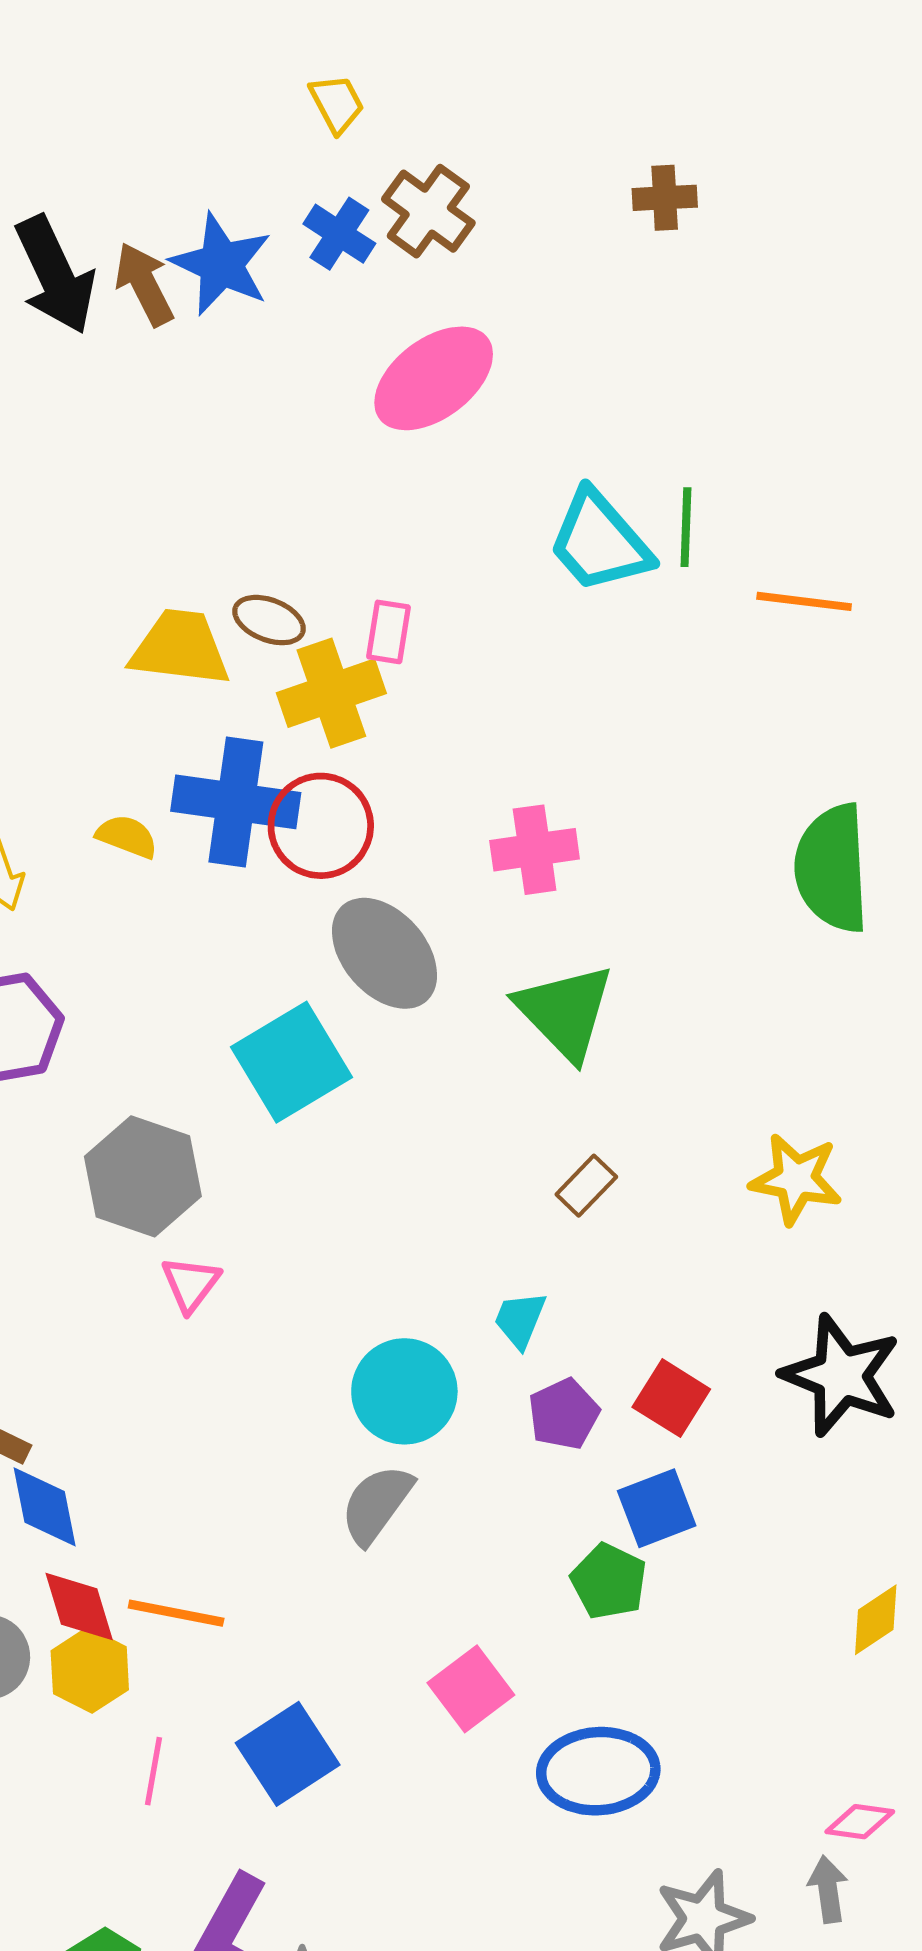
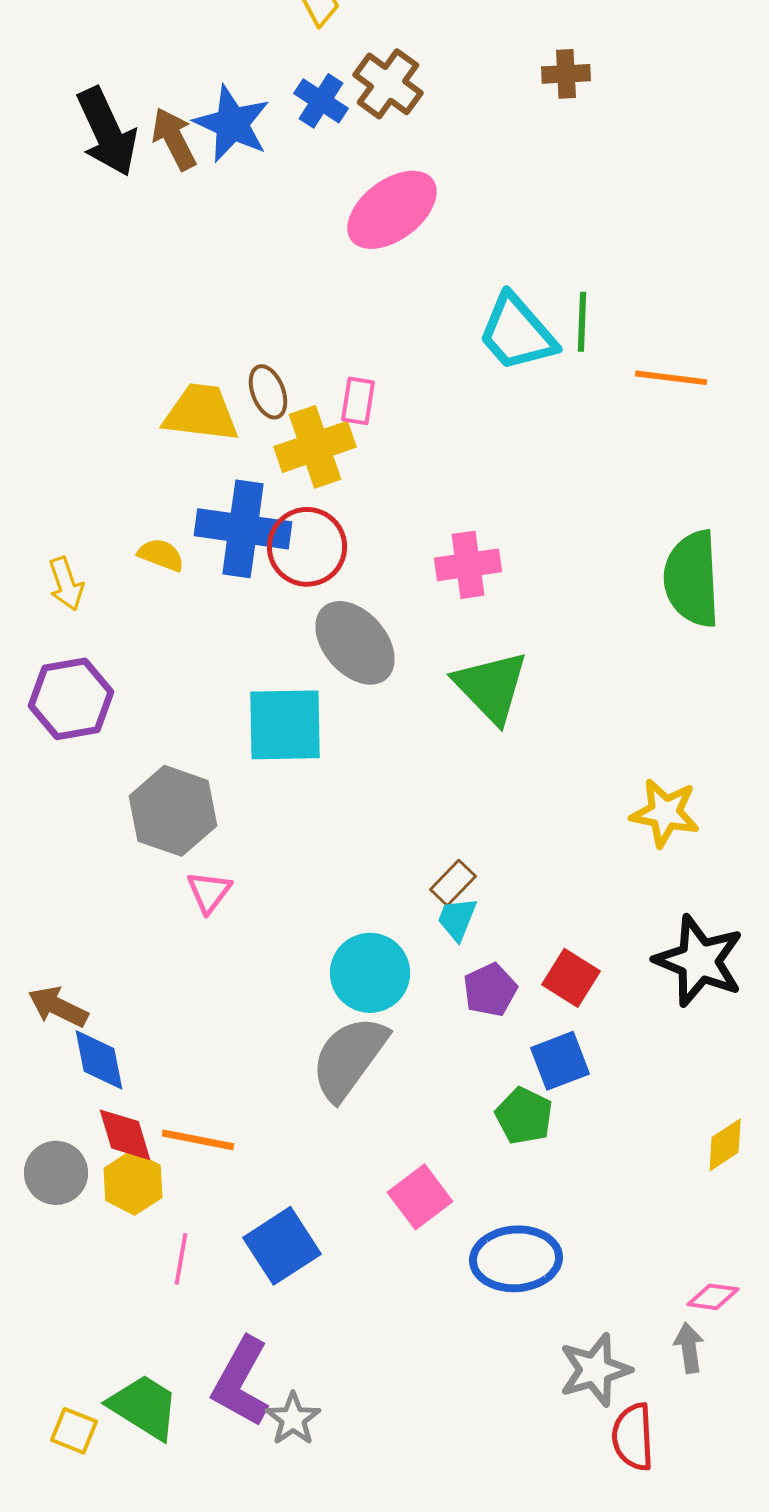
brown ellipse: (269, 620) -> (268, 392), turned 48
cyan square: (292, 1062) -> (285, 725), turned 30
brown rectangle: (586, 1186) -> (453, 883), moved
gray semicircle: (377, 1504) -> (349, 1058), size x1.4

